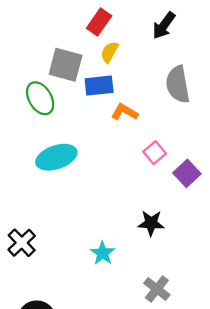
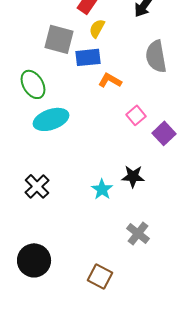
green ellipse: (40, 98) -> (33, 84), moved
black cross: (22, 243) -> (37, 186), moved
cyan star: (103, 253) -> (102, 189), moved

